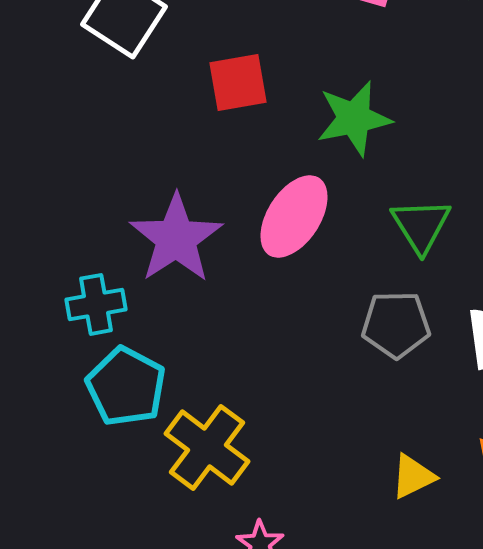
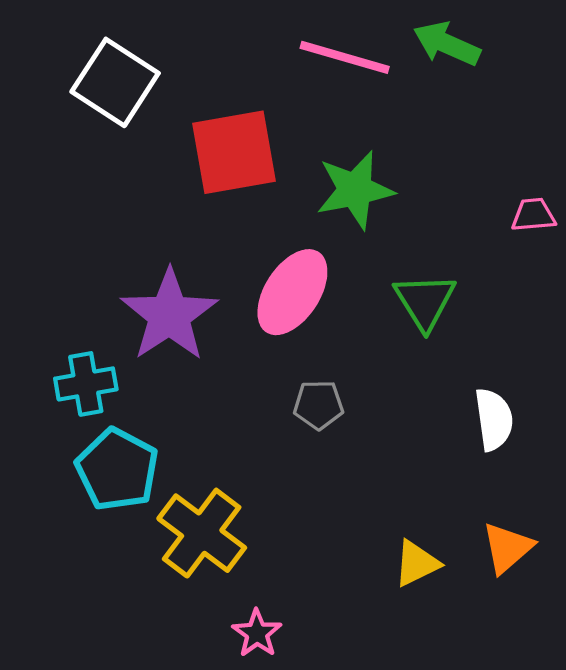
red square: (238, 82) -> (234, 152), size x1.4
gray pentagon: (396, 324) -> (318, 405), moved, size x0.7

